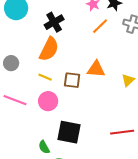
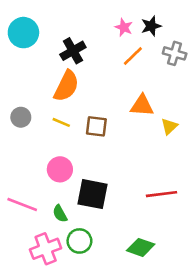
gray circle: (11, 63) -> (21, 117), moved
orange triangle: (96, 69) -> (142, 106), moved
pink line: (15, 100) -> (22, 204), moved
pink circle: (48, 101) -> (60, 169), moved

